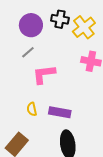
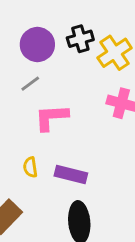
black cross: (60, 19) -> (80, 39), turned -30

